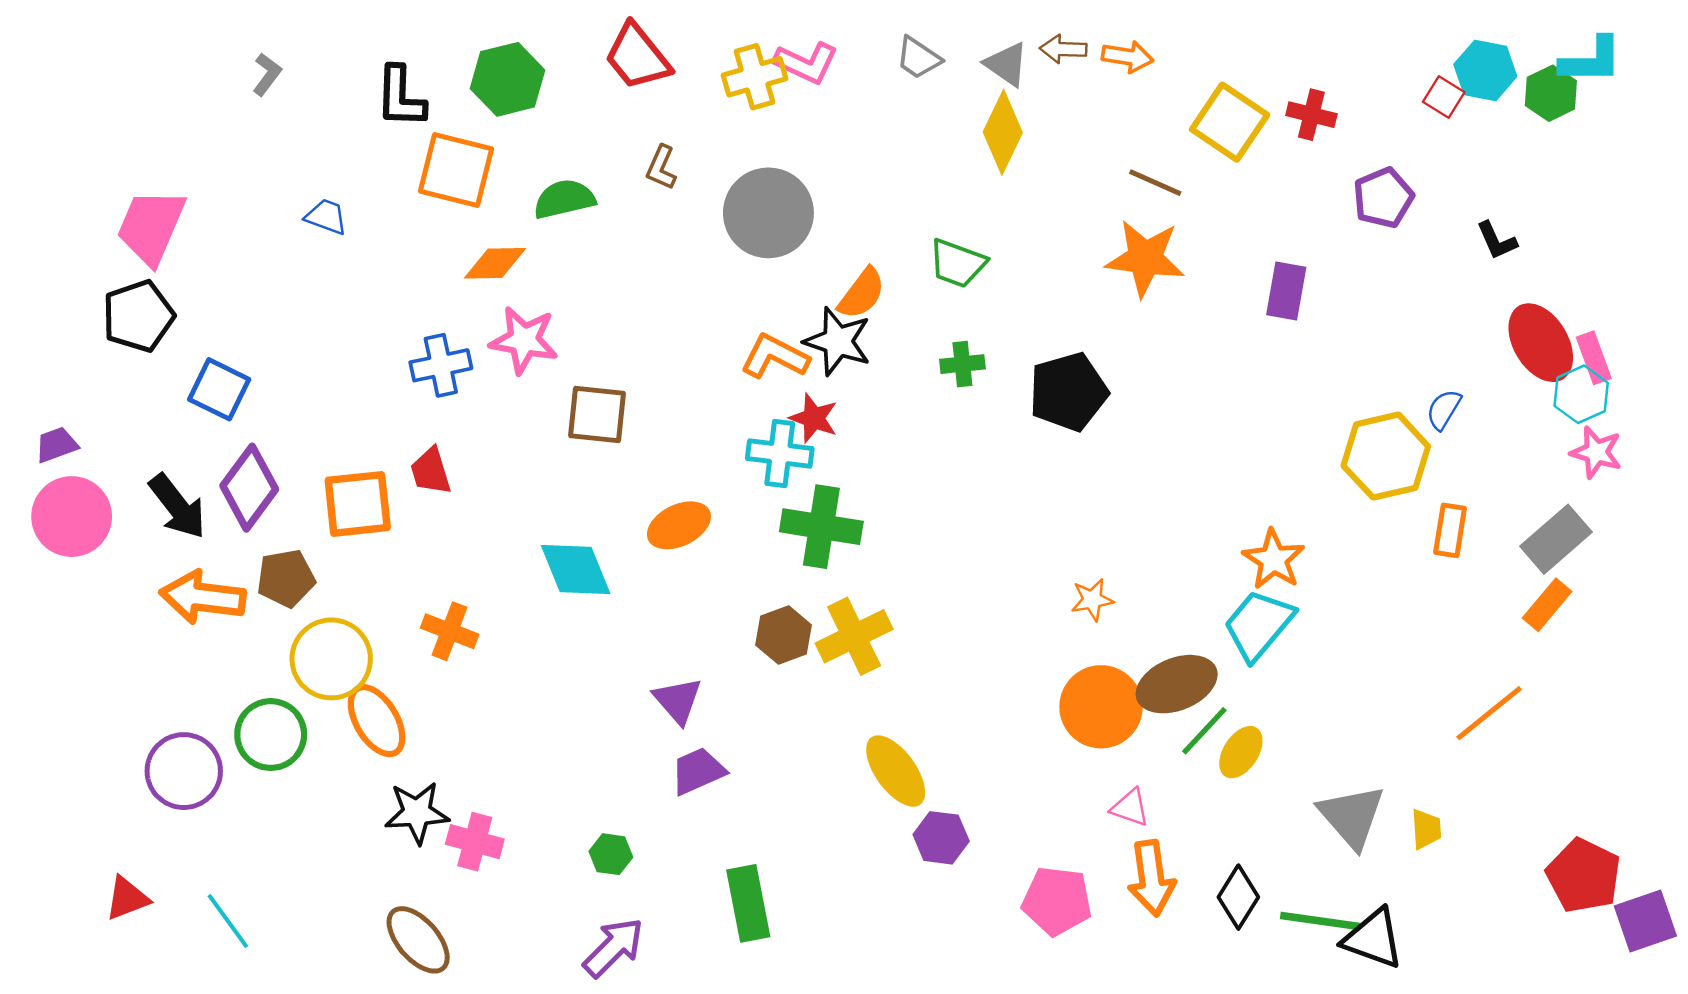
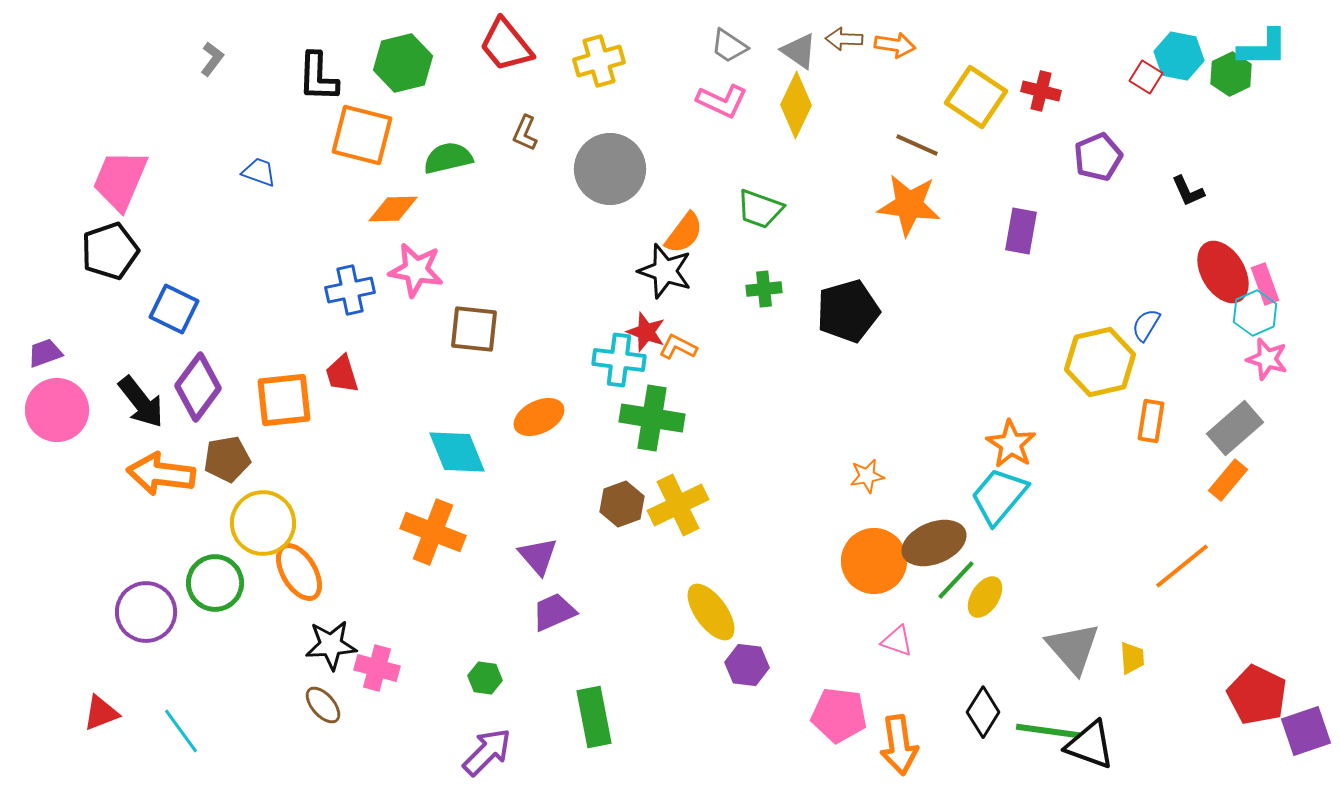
pink L-shape: (806, 63) -> (722, 101), moved
orange L-shape: (775, 357) -> (678, 347), moved, size x0.7
orange cross: (450, 631) -> (433, 532), moved, size x1.4
orange arrow: (1151, 878) -> (899, 745), moved
brown ellipse: (418, 940) -> (323, 705), moved, size x0.7

